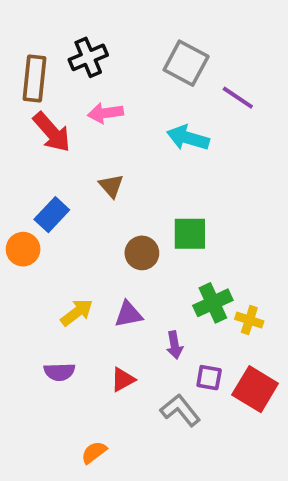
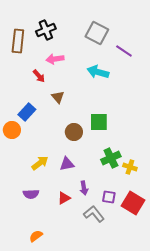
red arrow: (52, 132) -> (39, 76), moved, size x0.6
purple arrow: (175, 345) -> (84, 188), moved
orange semicircle: (94, 452) -> (36, 236), moved

